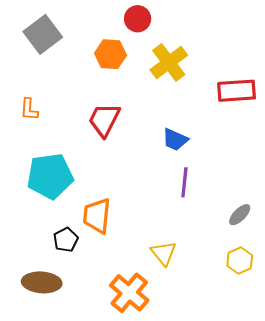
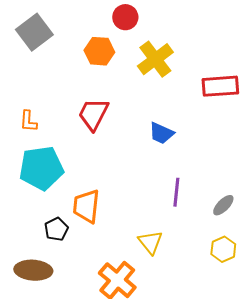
orange L-shape: (29, 109) -> (28, 121), moved
purple line: (184, 182) -> (176, 192), moved

